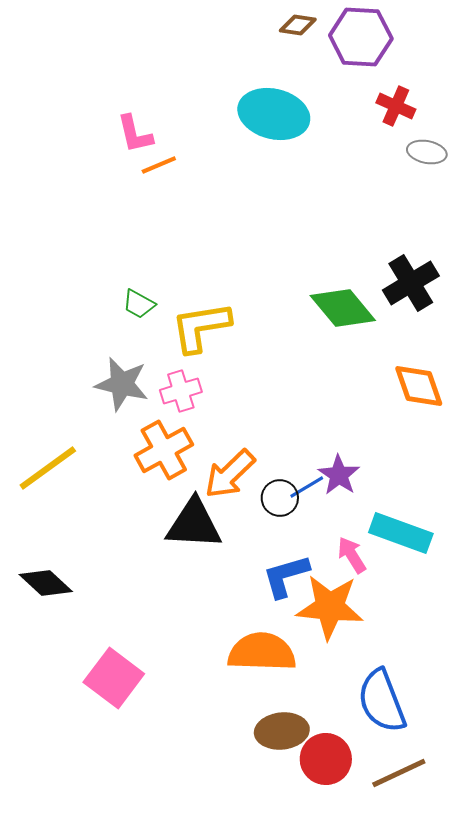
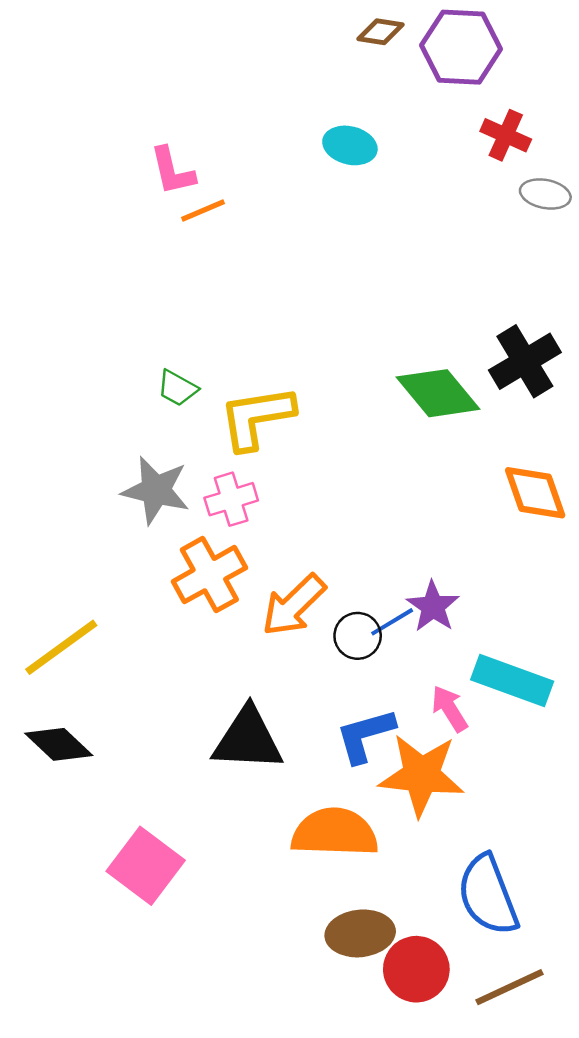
cyan ellipse: (274, 114) -> (350, 145), size x0.6
yellow line: (48, 468) -> (61, 647), moved
black triangle: (194, 524) -> (248, 739), moved

